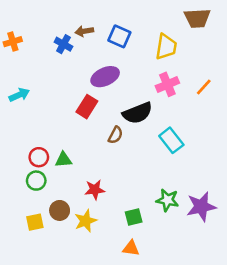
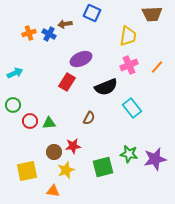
blue square: (119, 36) -> (92, 13), moved
orange cross: (13, 42) -> (29, 33), moved
brown semicircle: (115, 135) -> (89, 118), moved
green circle: (36, 181) -> (13, 105), moved
brown circle: (60, 210) -> (54, 152), moved
green square: (134, 217) -> (103, 167), size x1.5
yellow square: (35, 222) -> (27, 171), size x1.5
orange triangle: (131, 248) -> (53, 191), moved

